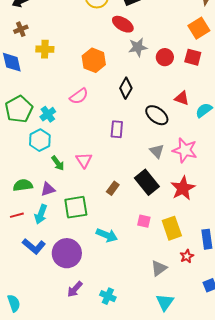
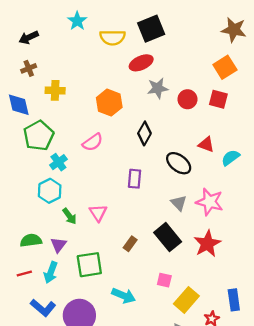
red ellipse: (123, 24) -> (141, 63), turned -55
green pentagon: (19, 109) -> (39, 136), moved
purple triangle: (48, 189) -> (58, 245), turned -35
yellow rectangle: (172, 228) -> (186, 300), moved, turned 60

